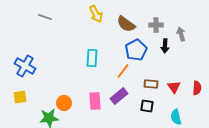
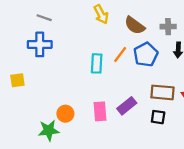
blue cross: (25, 66) -> (40, 44), moved, turned -30
orange line: (123, 71) -> (120, 54), moved
brown rectangle: (151, 84) -> (163, 92), size x1.5
yellow square: (20, 97) -> (17, 80), moved

